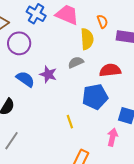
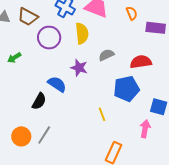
yellow semicircle: (87, 39) -> (82, 33), moved
blue semicircle: (25, 79) -> (57, 84), moved

